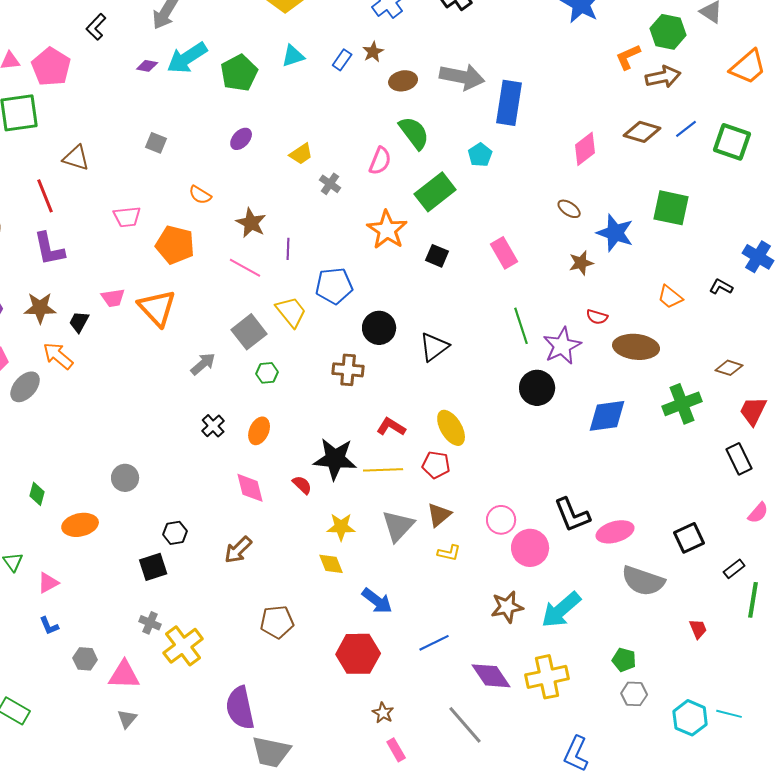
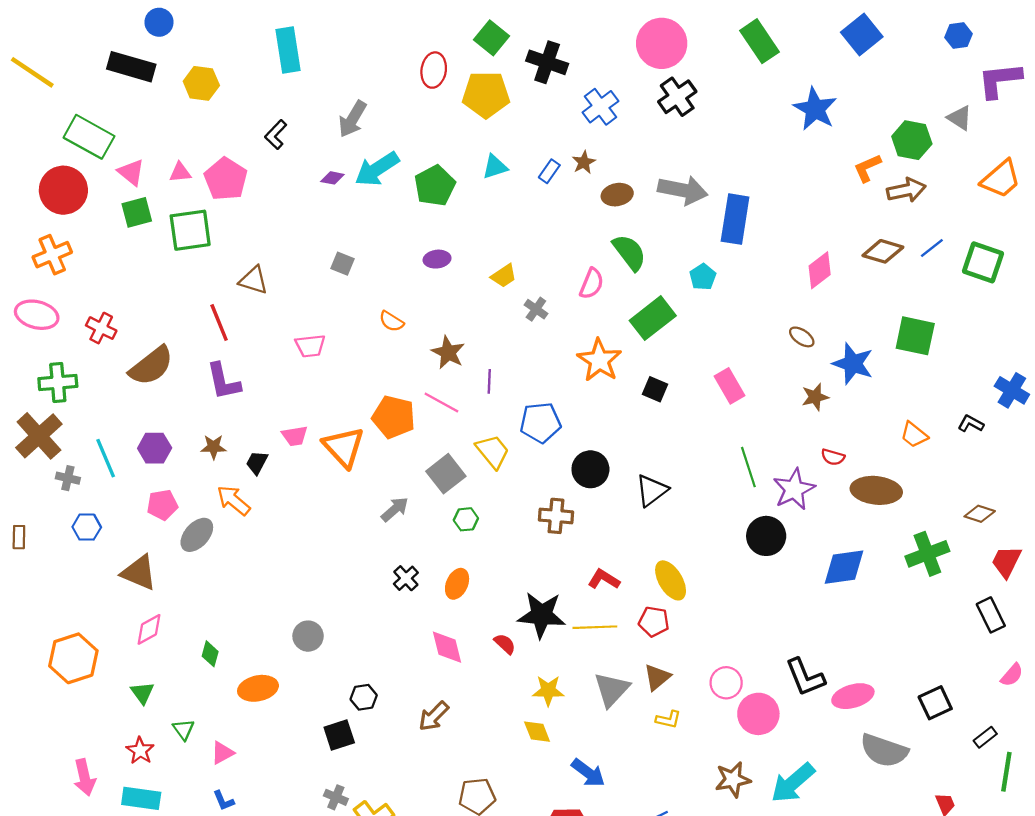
purple ellipse: (241, 139) -> (437, 259), turned 40
orange pentagon: (175, 245) -> (394, 417), moved
brown star: (40, 308) -> (214, 447), size x0.7

